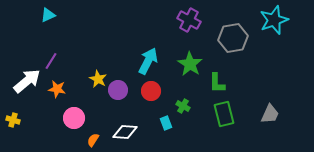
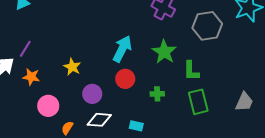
purple circle: (118, 90) -> (92, 94), moved
green cross: (183, 106) -> (157, 94), turned -32
cyan rectangle: (166, 123) -> (136, 126), moved, turned -56

